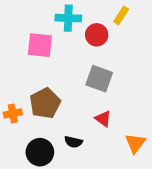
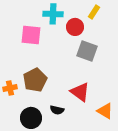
gray square: (99, 79) -> (87, 51), moved
red triangle: (103, 119) -> (80, 92), size x1.5
orange triangle: (135, 143) -> (105, 111), turned -36

